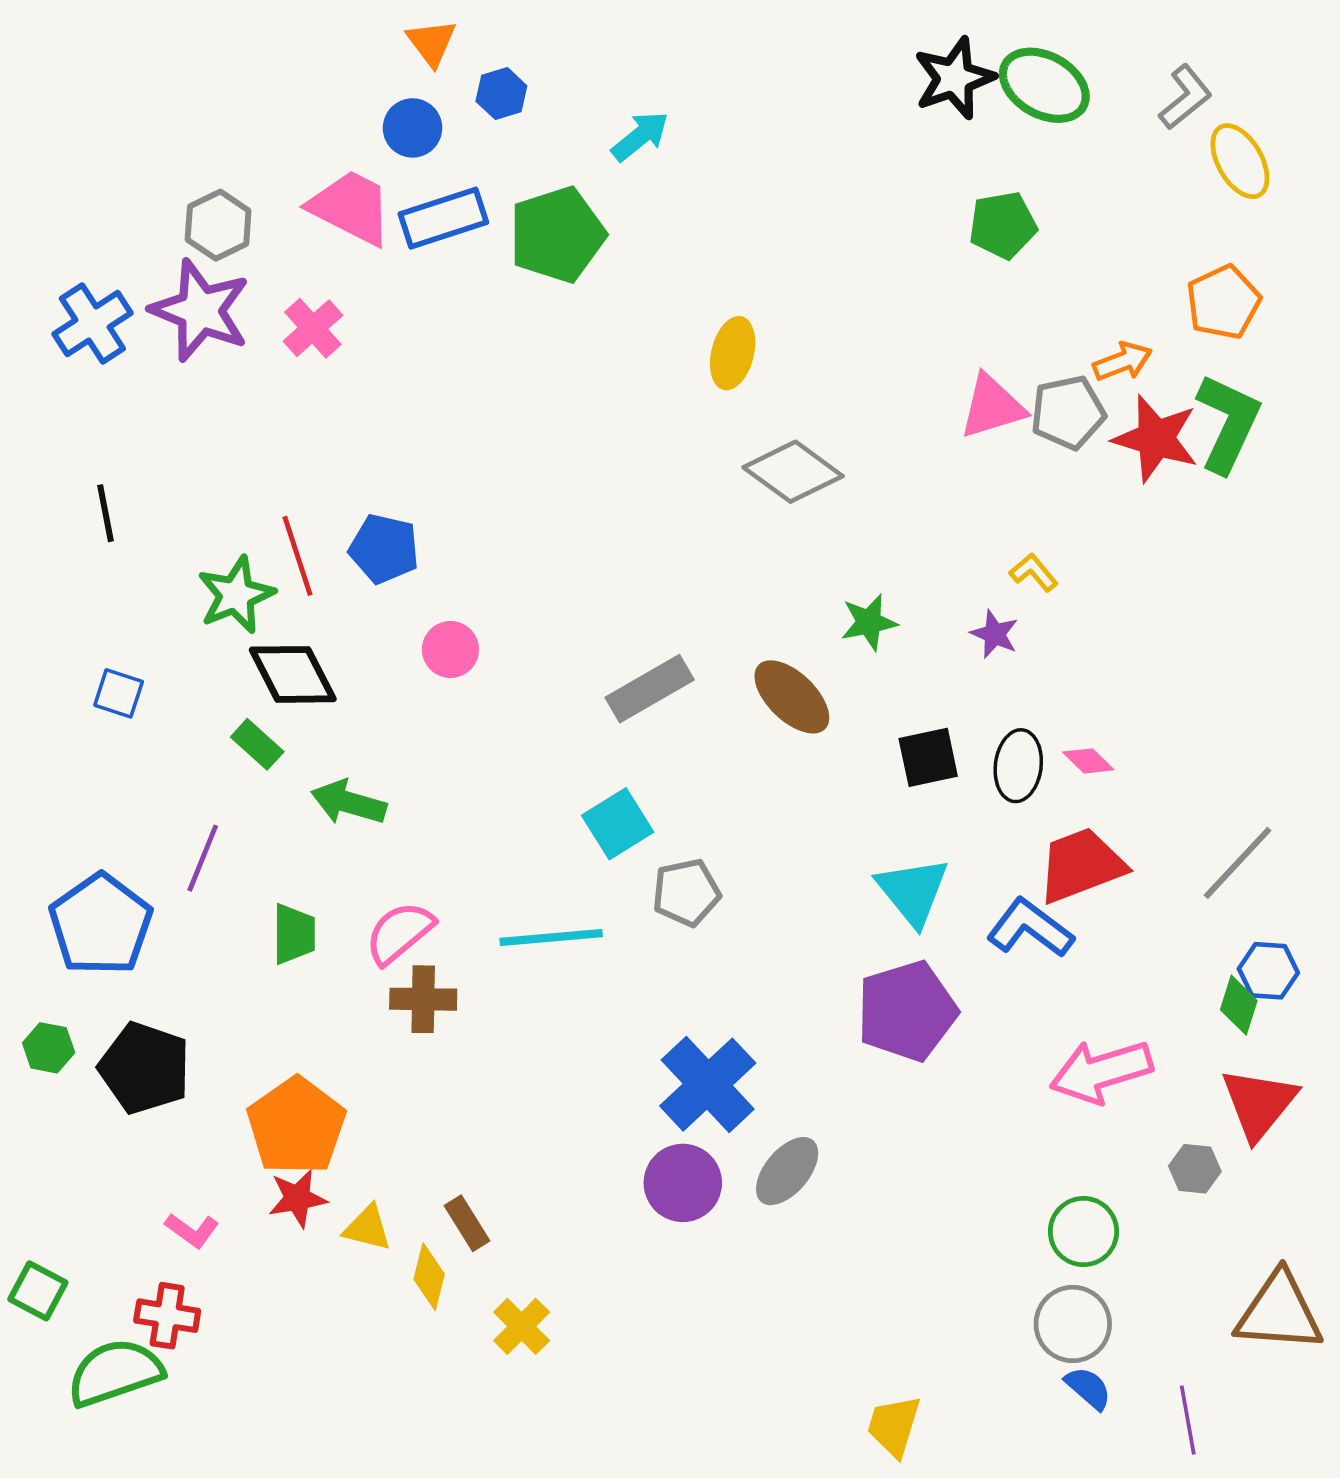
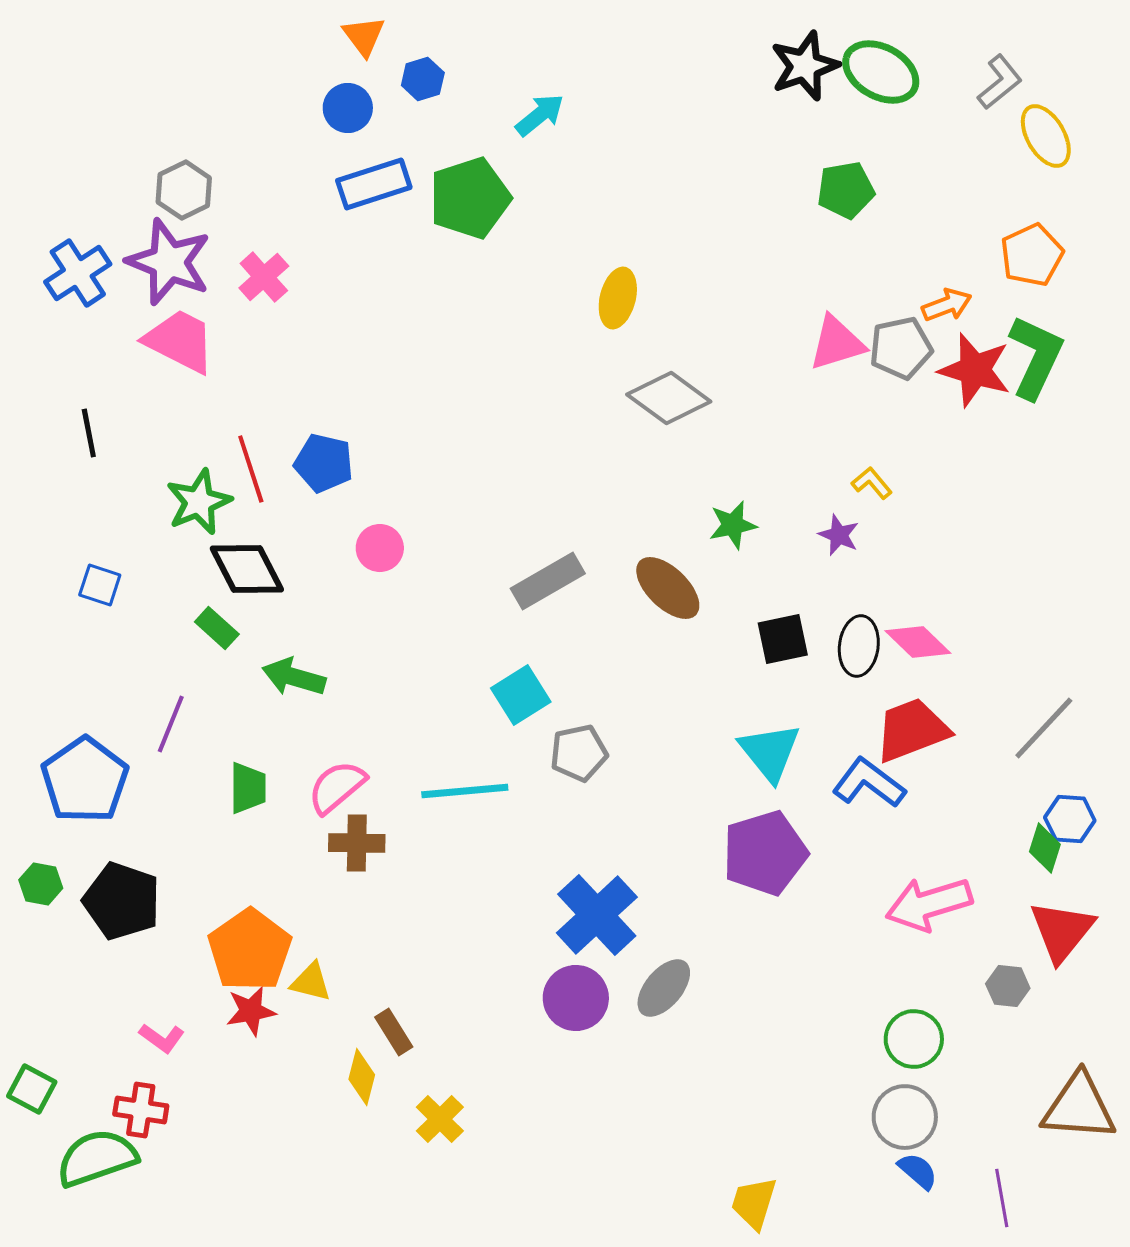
pink trapezoid: (351, 207) -> (180, 341), moved
pink diamond: (1088, 761) -> (918, 642), size x1.5
yellow triangle: (367, 1228) -> (311, 982), moved

